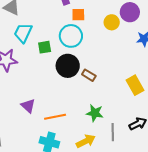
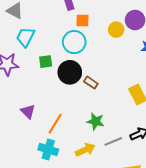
green square: (45, 47) -> (46, 62), moved
orange line: (55, 117) -> (55, 124), turned -50
gray line: (113, 132) -> (113, 141), turned 66

